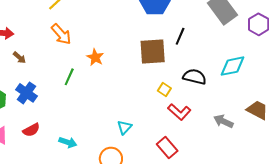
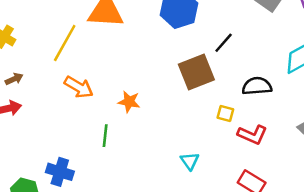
black line: (180, 36) -> (224, 43), turned 36
brown arrow: (19, 58) -> (14, 79), moved, turned -48
cyan triangle: (125, 127) -> (190, 161), moved

